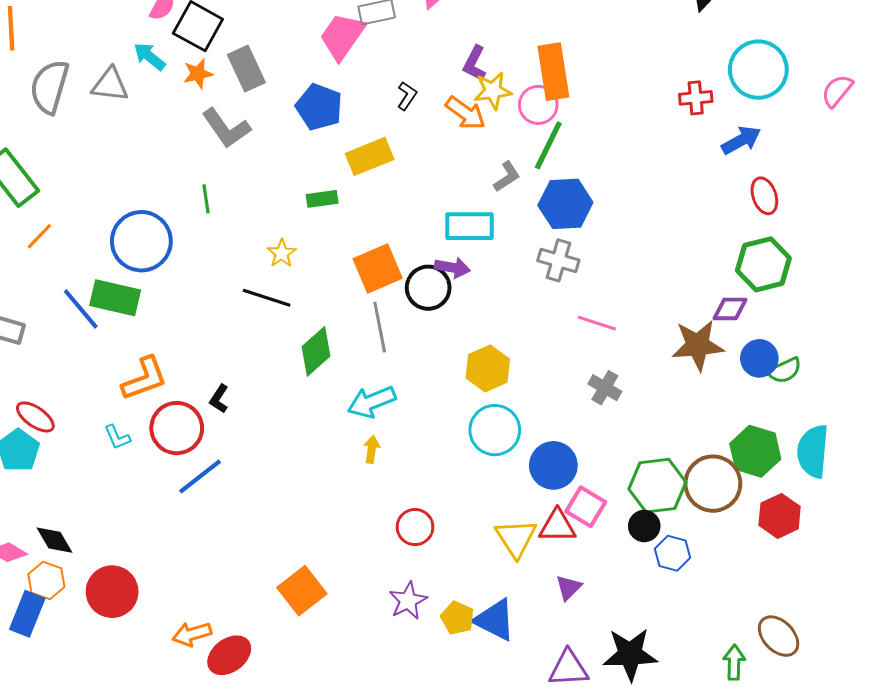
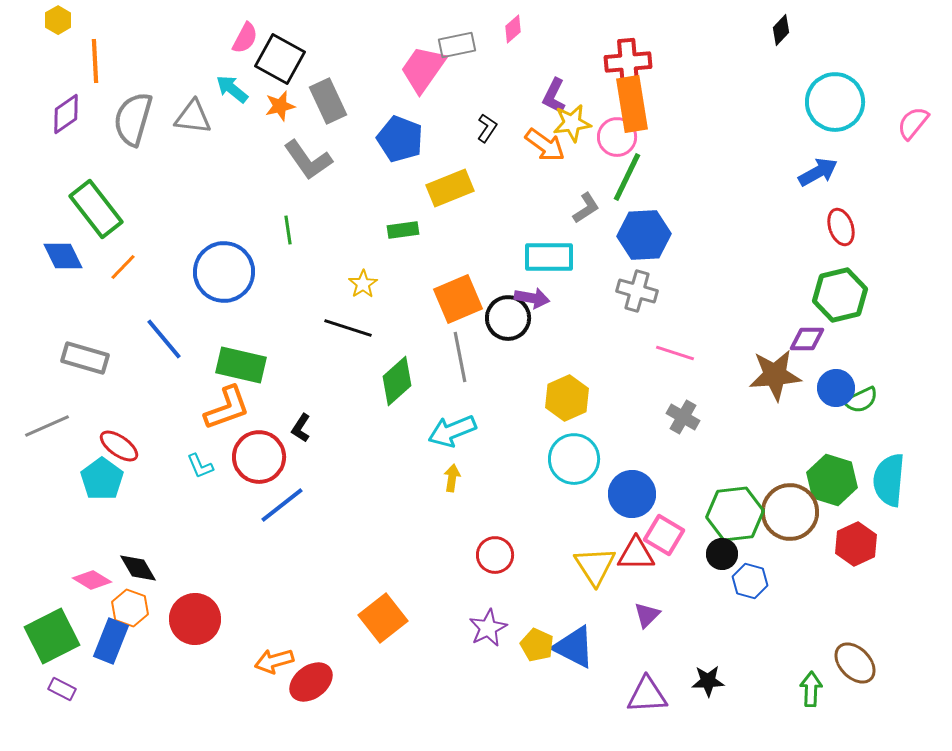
red cross: (696, 98) -> (628, 62), moved, size x1.4
green rectangle: (115, 298) -> (241, 365), moved
black star: (630, 654) -> (708, 681), size x0.6

